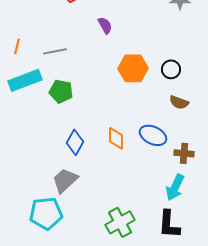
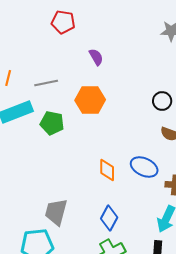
orange hexagon: (133, 68) -> (90, 100), moved
blue diamond: (75, 142) -> (109, 218), moved
gray trapezoid: (65, 180) -> (56, 212), turned -32

